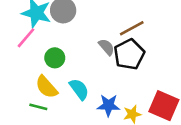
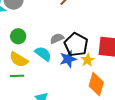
gray semicircle: (106, 47) -> (57, 38), moved, turned -56
black pentagon: (129, 54) -> (76, 45), moved

